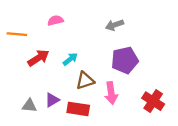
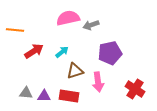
pink semicircle: (55, 20) -> (68, 18), moved, size x1.6
gray arrow: (115, 25) -> (91, 25), moved
purple triangle: (52, 100) -> (44, 96), moved, turned 32

